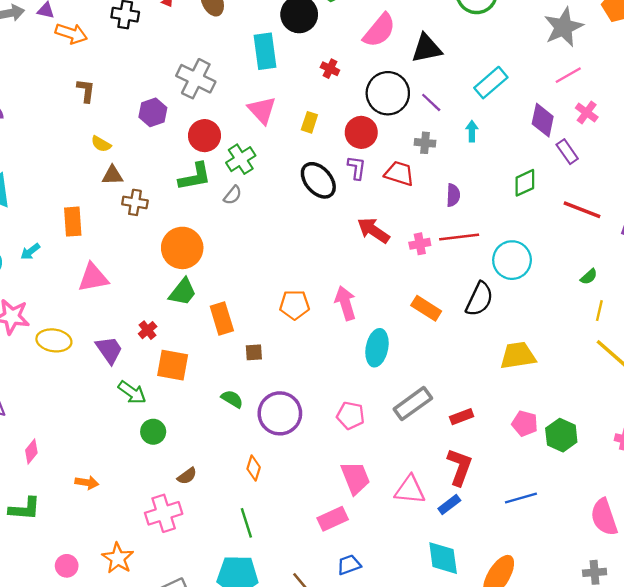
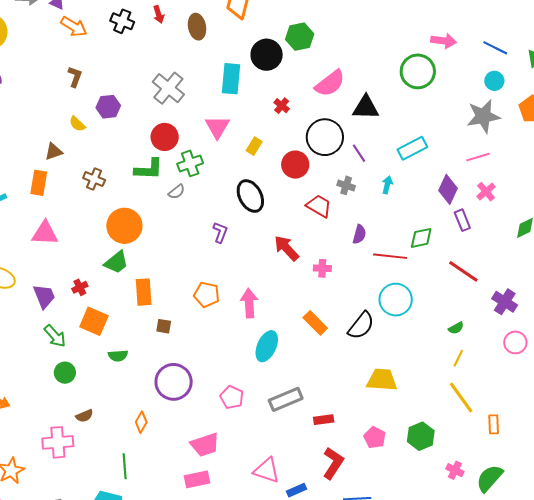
purple hexagon: (153, 112) -> (108, 107), moved
purple L-shape: (357, 168) -> (220, 232), moved
brown triangle: (112, 175) -> (54, 152), moved, turned -30
red line: (459, 237) -> (390, 256), moved
green semicircle: (232, 399) -> (118, 356), moved, turned 132
green hexagon: (561, 435) -> (421, 436), moved
red L-shape: (460, 467) -> (333, 463), moved
pink trapezoid: (355, 478) -> (205, 445), moved, turned 80

